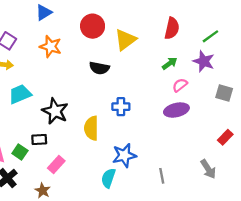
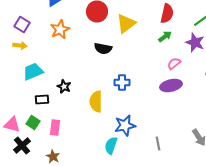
orange star: (51, 47) -> (60, 30), turned 30
green arrow: (170, 64) -> (165, 36), moved
black star: (55, 111) -> (64, 86), size x0.6
black rectangle: (39, 140) -> (42, 100), moved
pink rectangle: (56, 164) -> (55, 128), moved, turned -35

